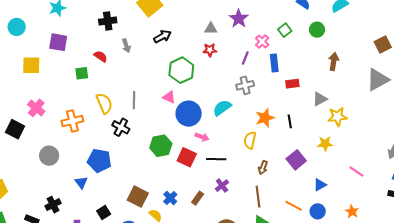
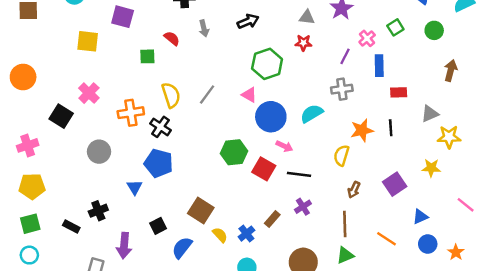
gray line: (134, 100) -> (207, 95), turned 30
black line: (290, 121) -> (391, 128), moved
black cross: (121, 127) -> (160, 127), moved
blue cross: (170, 198) -> (246, 234), moved
blue circle: (318, 211) -> (428, 244), moved

